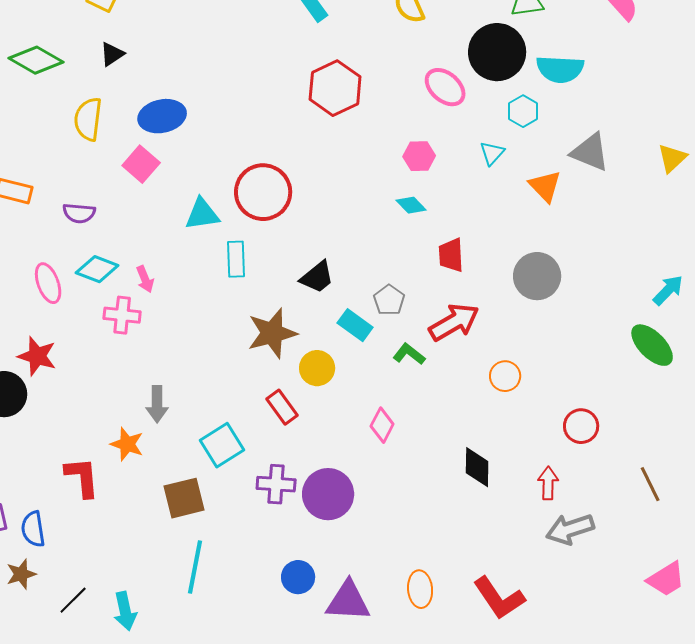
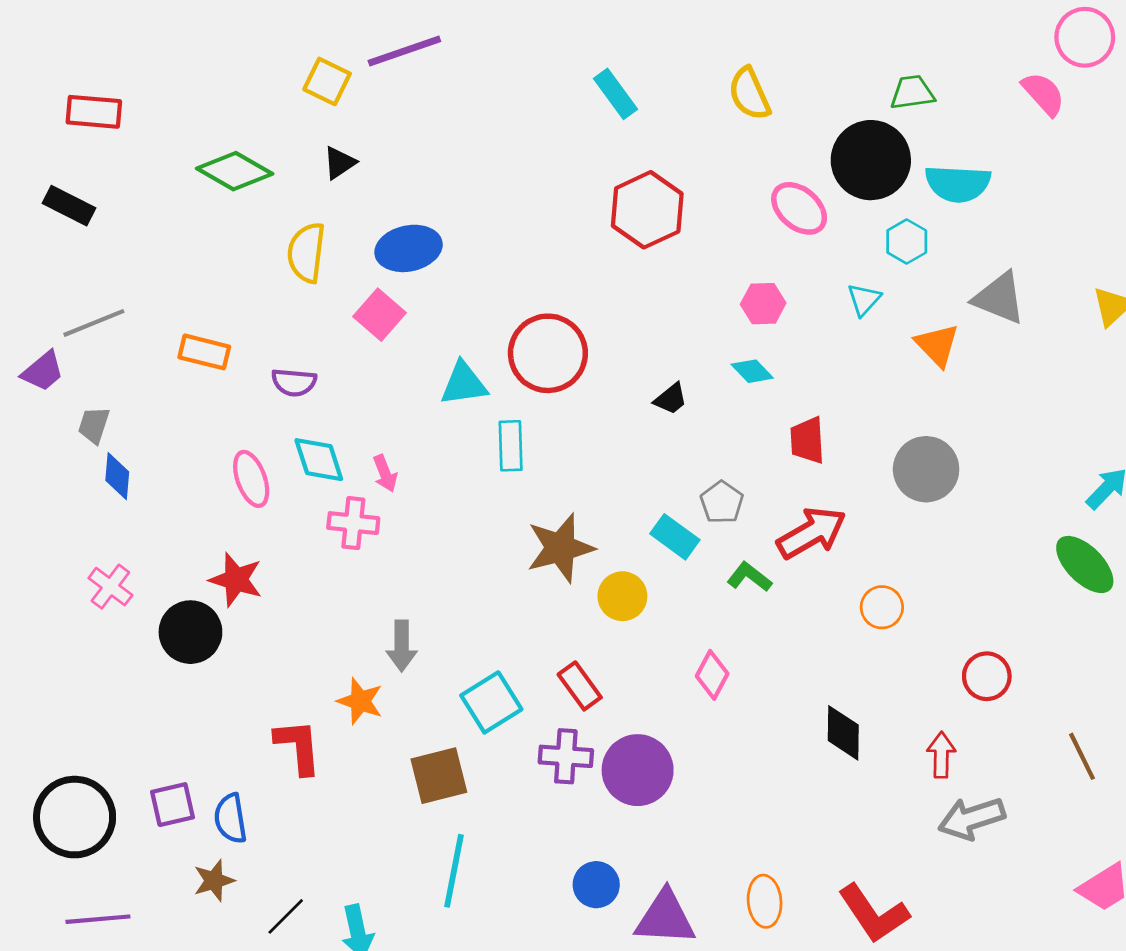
cyan diamond: (97, 269) -> (319, 460), turned 51
black trapezoid: (317, 277) -> (671, 399), moved, size x0.7
red rectangle: (282, 407) -> (580, 686), moved

